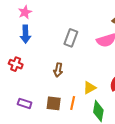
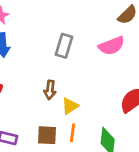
yellow triangle: (90, 88) -> (70, 106), moved

